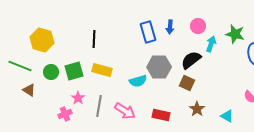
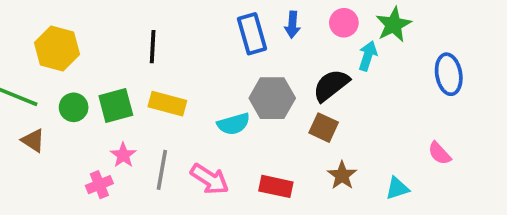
green star: (235, 34) -> (394, 25), moved, turned 30
cyan triangle: (227, 116) -> (397, 188), turned -48

